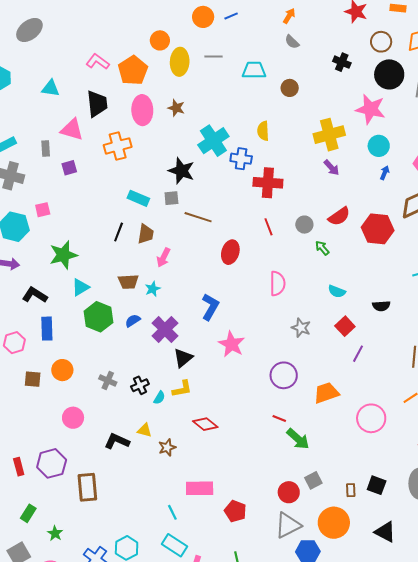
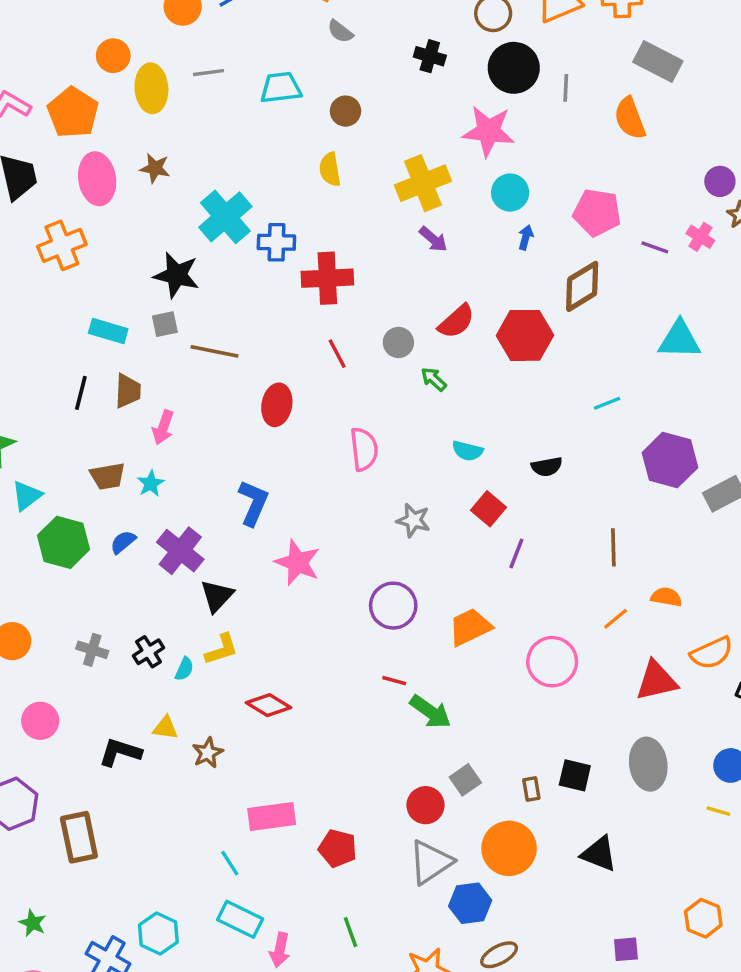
yellow semicircle: (263, 131) -> (330, 169), moved

